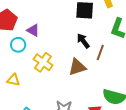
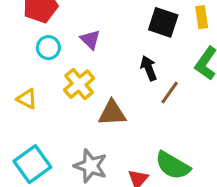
purple triangle: (33, 30) -> (90, 40), moved
brown triangle: (77, 67) -> (112, 113), moved

